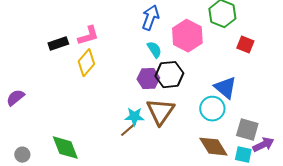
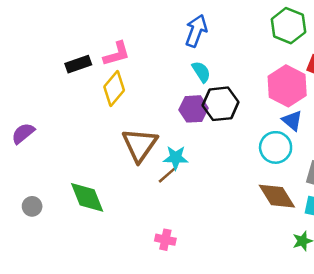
pink hexagon: (187, 36) -> (287, 86), moved
blue triangle: (225, 88) -> (292, 120), size x0.7
brown triangle: (160, 112) -> (140, 145), moved

